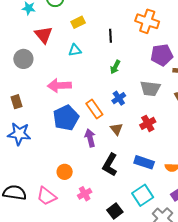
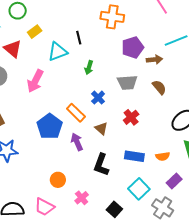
yellow rectangle: (78, 22) -> (35, 32), moved
cyan triangle: (75, 50) -> (57, 52), moved, size x1.5
pink arrow: (59, 86) -> (35, 81), moved, turned -50

